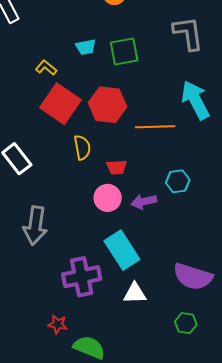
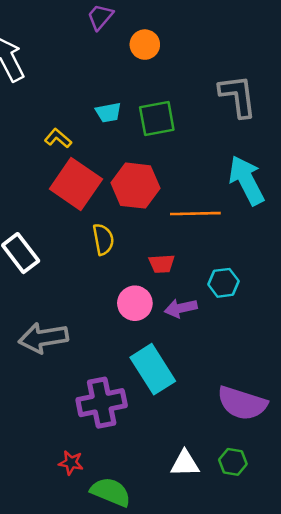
red trapezoid: (117, 167) -> (162, 264), moved
gray arrow: (35, 226) -> (43, 338), turned 72
white triangle: (135, 293) -> (185, 463), moved

